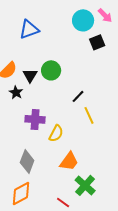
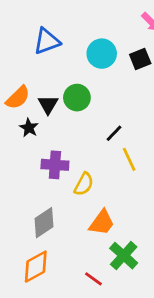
cyan circle: (83, 20) -> (102, 54), moved
gray diamond: (27, 161) -> (44, 223), turned 35

